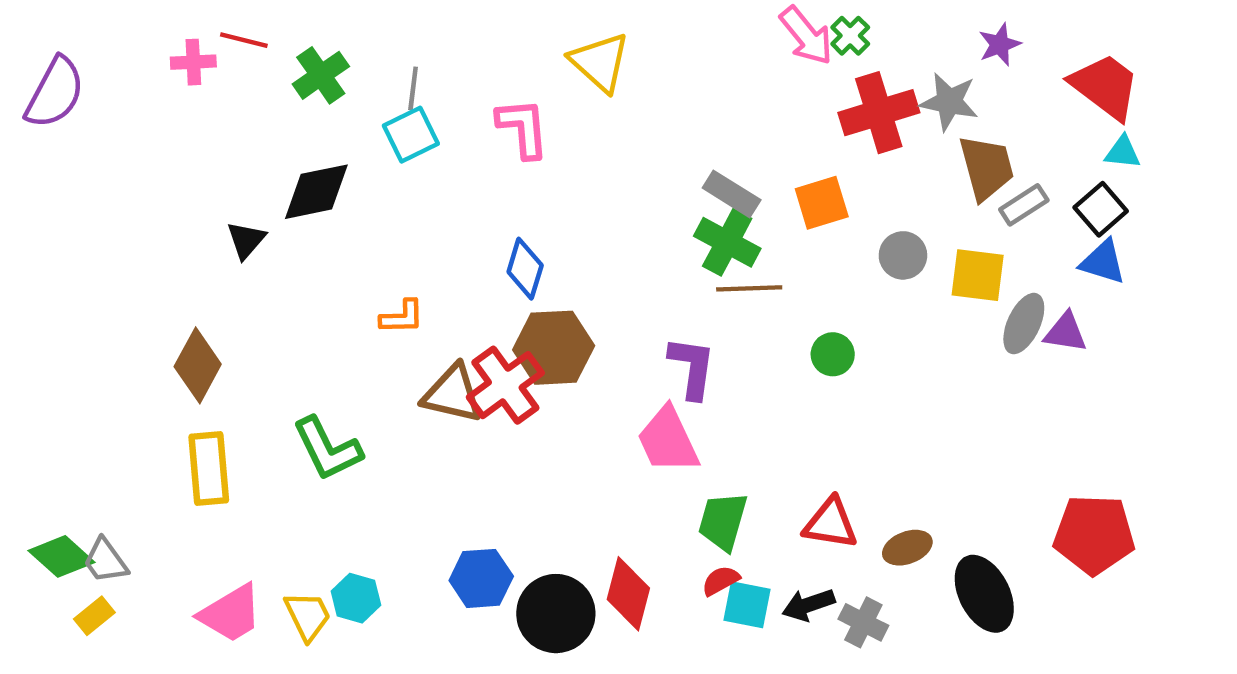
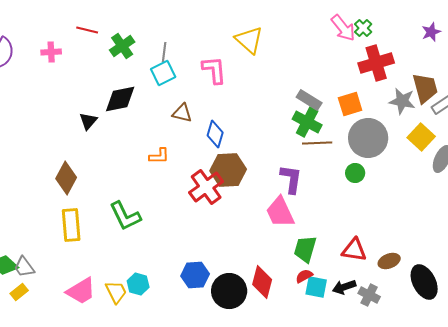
pink cross: (193, 62) -> (51, 52), moved
gray star: (949, 102) -> (402, 101), moved
gray circle: (903, 255) -> (368, 138), moved, size x1.8
yellow square: (978, 275) -> (421, 137), turned 36
brown triangle: (453, 394) -> (182, 113), moved, size x0.7

